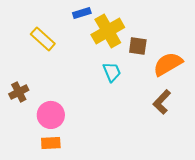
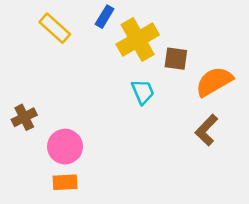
blue rectangle: (82, 13) -> (105, 17), turned -42
yellow rectangle: (43, 39) -> (55, 28), moved

